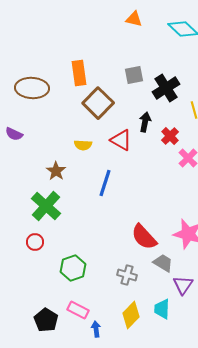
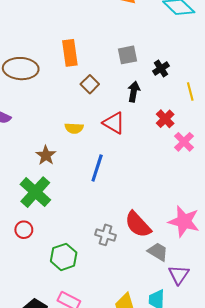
black cross: (166, 88) -> (161, 69), size x0.6
brown square: (98, 103) -> (90, 84), size x0.6
black arrow: (145, 122) -> (134, 92), moved
gray cross: (127, 275) -> (105, 235), moved

